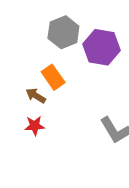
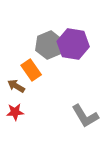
gray hexagon: (63, 32) -> (49, 45), moved

